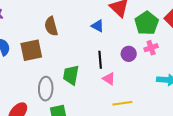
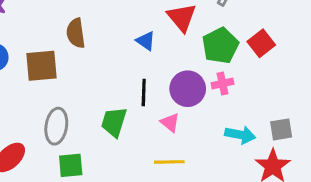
purple circle: (129, 54) -> (188, 89), size x1.5
green trapezoid: (71, 75) -> (114, 122), moved
pink triangle: (109, 79) -> (170, 122), moved

